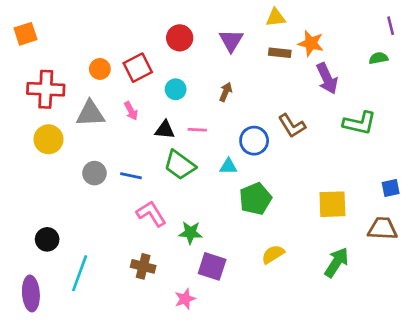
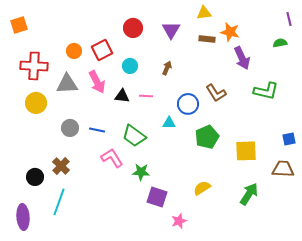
pink arrow: (131, 111) -> (97, 82), size x1.6
green trapezoid: (180, 165) -> (134, 136), moved
green pentagon: (255, 199) -> (207, 137), moved
brown cross: (143, 266) -> (61, 166), moved, turned 30
pink star: (185, 299) -> (179, 221), moved

